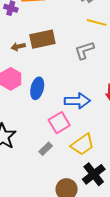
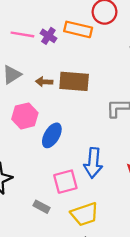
blue arrow: (77, 101) -> (93, 163), turned 80
gray rectangle: (46, 149) -> (41, 207), turned 56

